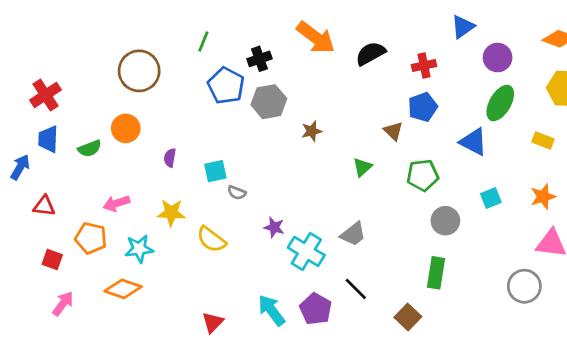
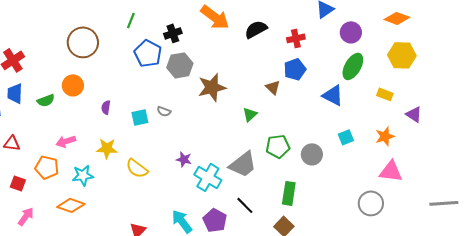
brown star: (312, 131) -> (212, 87), size x1.8
green pentagon: (423, 175) -> (278, 146), moved
gray semicircle: (237, 193) -> (164, 111), moved
gray trapezoid: (353, 234) -> (243, 164), size x1.4
green rectangle: (436, 273) -> (289, 193), moved

